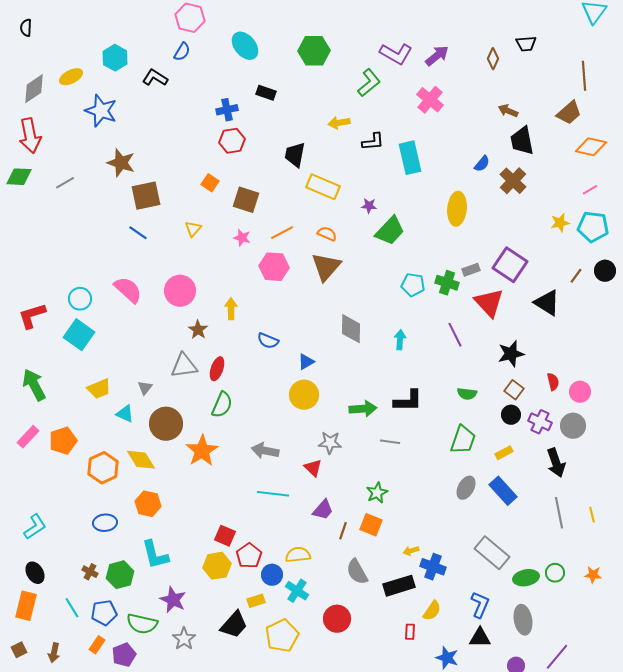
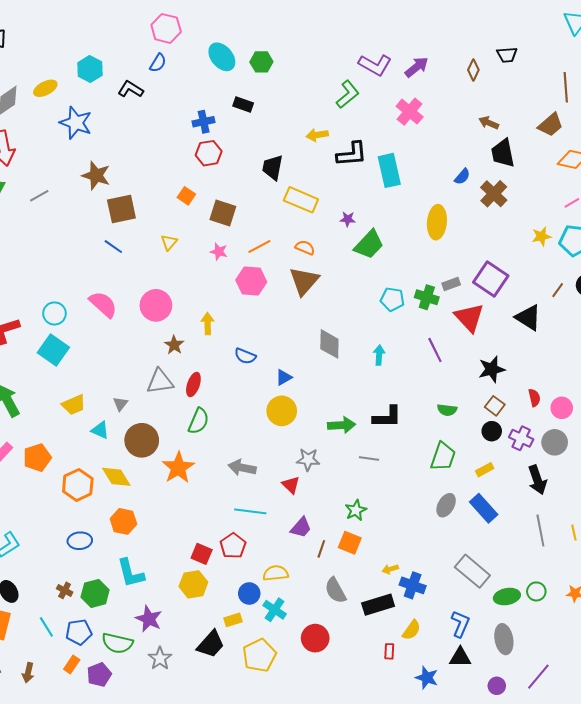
green hexagon: (314, 51) -> (261, 62), moved, size x0.7
black L-shape: (373, 142) -> (352, 154), size x1.4
red pentagon: (249, 556) -> (233, 546), moved

